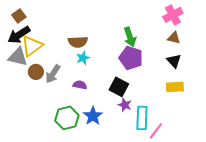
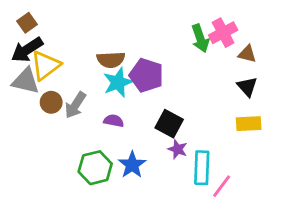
pink cross: (173, 15) -> (223, 33), moved
green arrow: (130, 37) -> (200, 38), moved
cyan star: (83, 58) -> (118, 82), size x1.5
purple pentagon: (131, 58) -> (146, 75), moved

